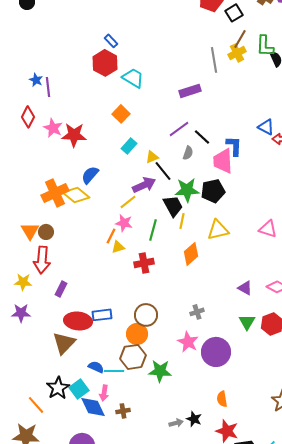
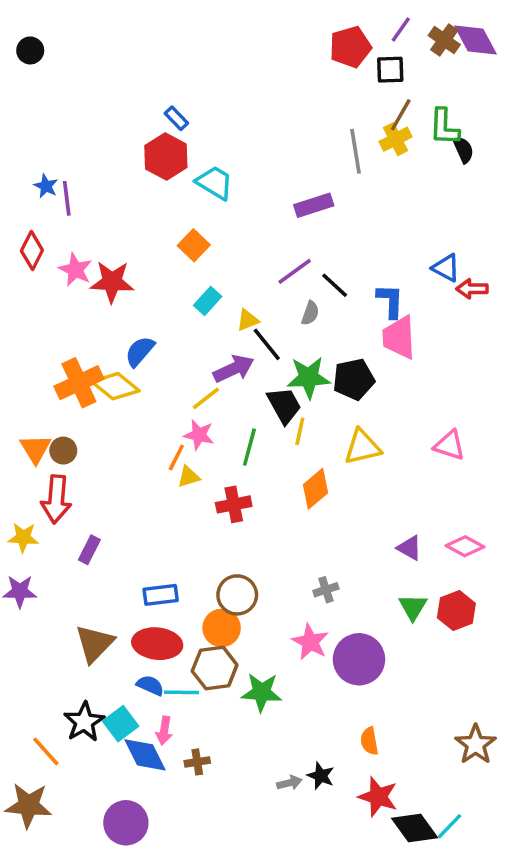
black square: (234, 13) -> (390, 70), turned 30
pink trapezoid: (223, 161) -> (399, 337), moved
red ellipse: (78, 321) -> (157, 644), moved

